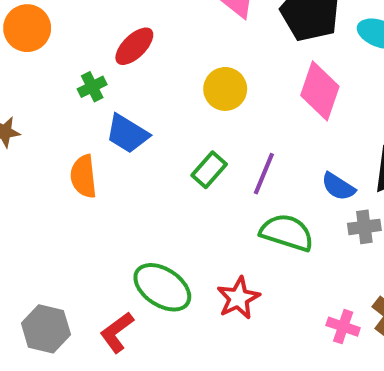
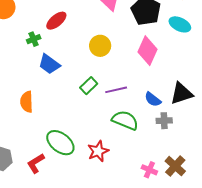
purple line: (264, 174) -> (116, 90), turned 50
orange semicircle: (83, 176) -> (27, 102), moved

